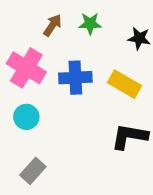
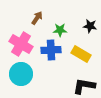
green star: (90, 24) -> (60, 30), moved
cyan circle: (26, 117) -> (21, 74), size x1.5

